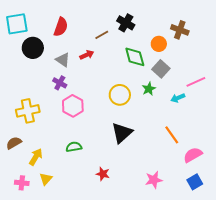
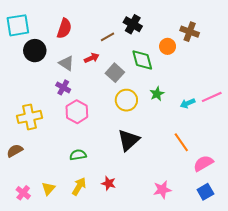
gray square: (161, 69) -> (115, 73), moved
pink line: (196, 82) -> (212, 97), moved
yellow arrow: (36, 157) -> (79, 186), moved
pink cross: (22, 183) -> (23, 193), turned 32

